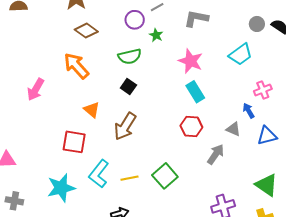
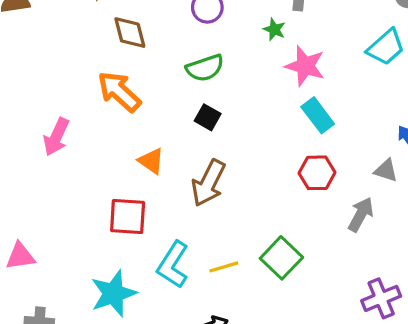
brown diamond: (86, 31) -> (130, 33), turned 45
green star: (156, 35) -> (274, 29), moved

